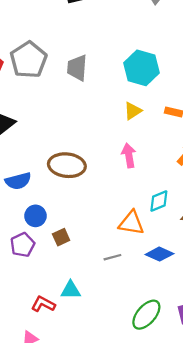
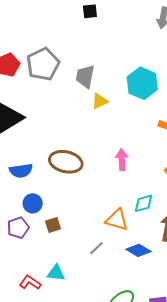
yellow triangle: (133, 111) -> (100, 101), moved
gray line: (112, 257) -> (96, 248), turned -35

